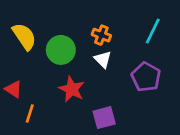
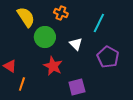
cyan line: (153, 31) -> (99, 23), moved
orange cross: (101, 35) -> (61, 13), moved
yellow semicircle: (24, 36) -> (26, 17), moved

